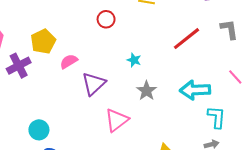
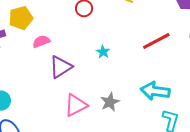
gray star: (147, 91) -> (110, 102), moved

